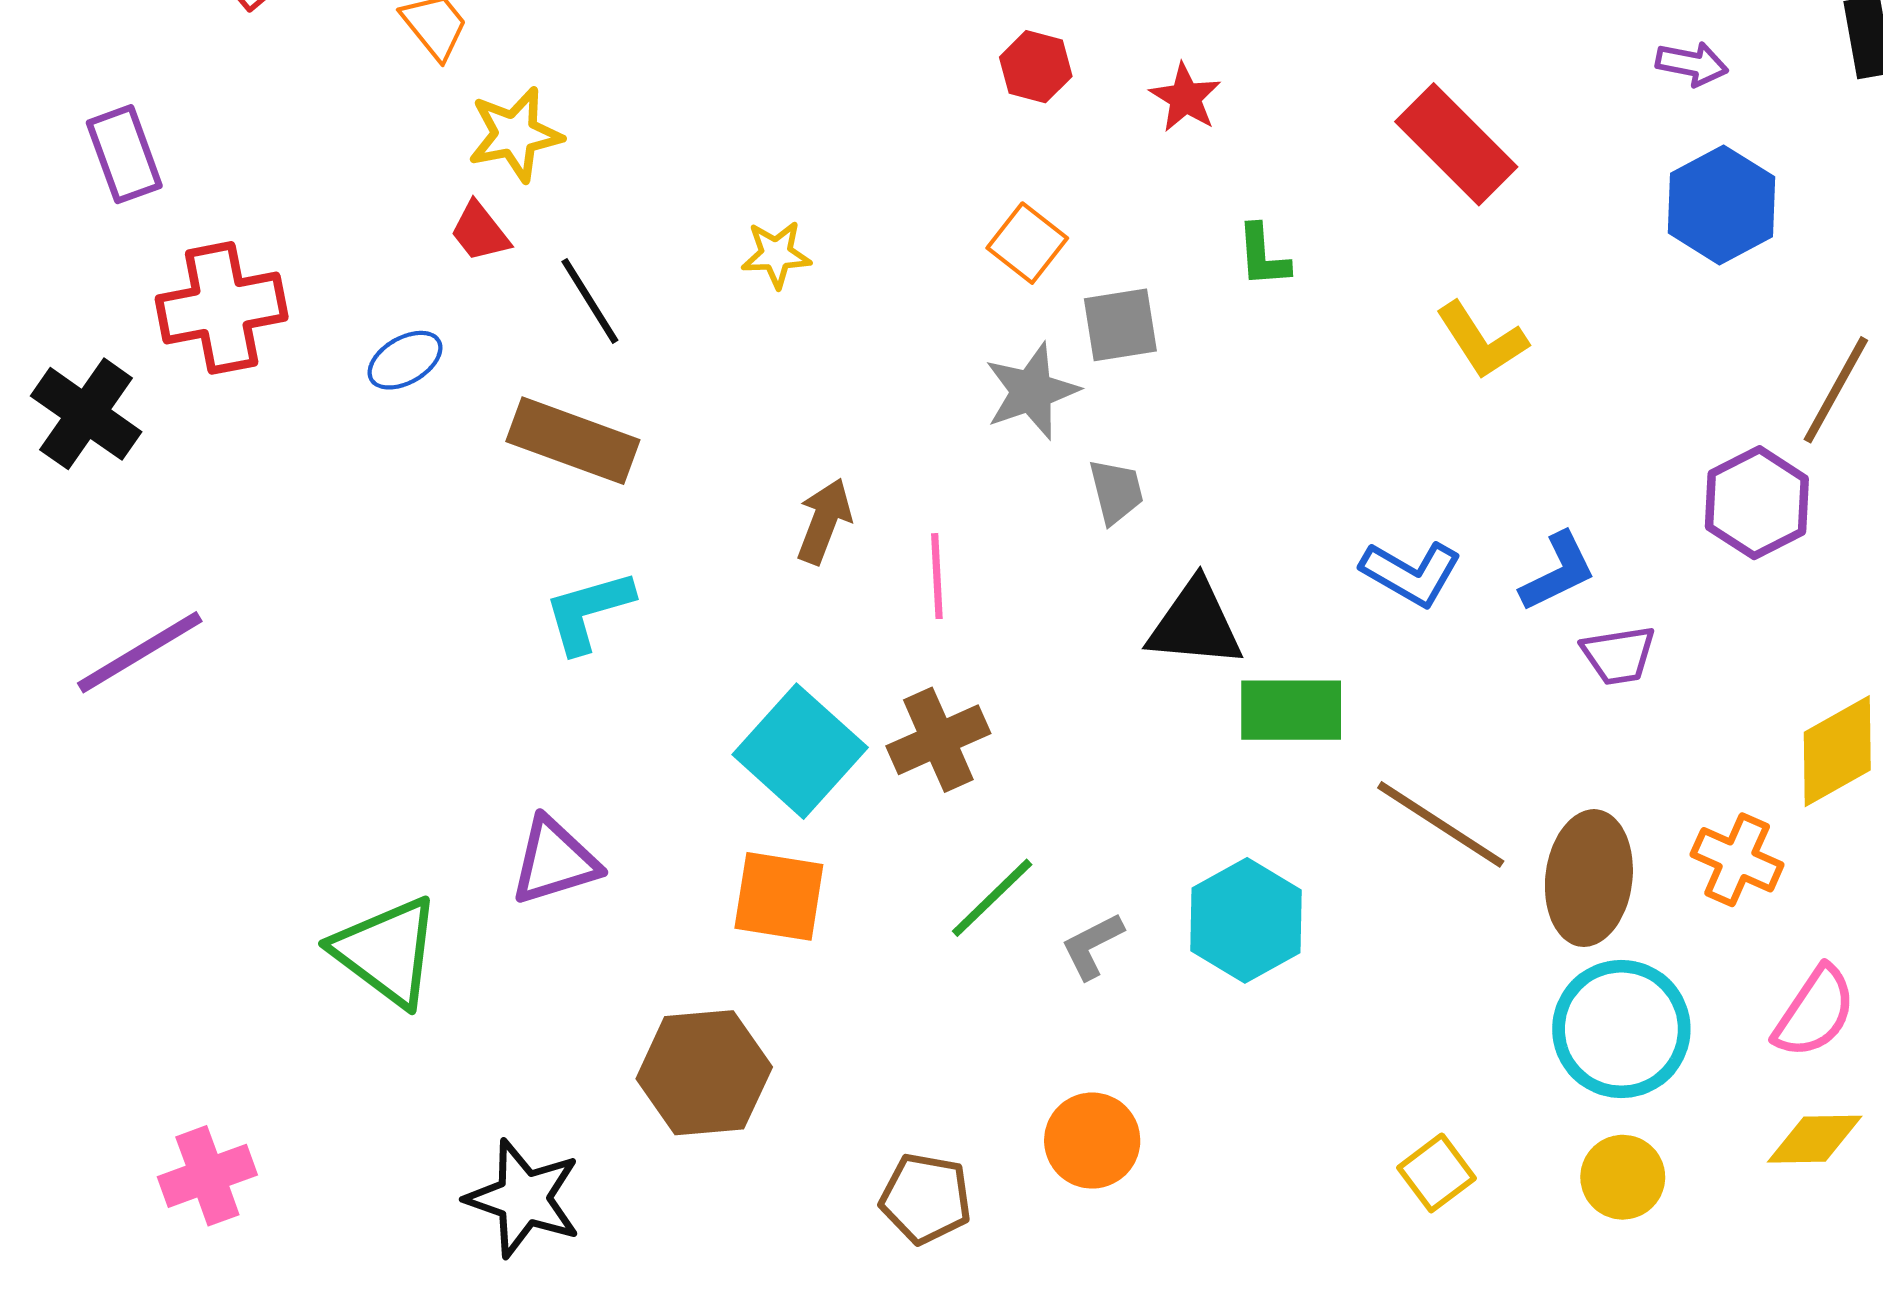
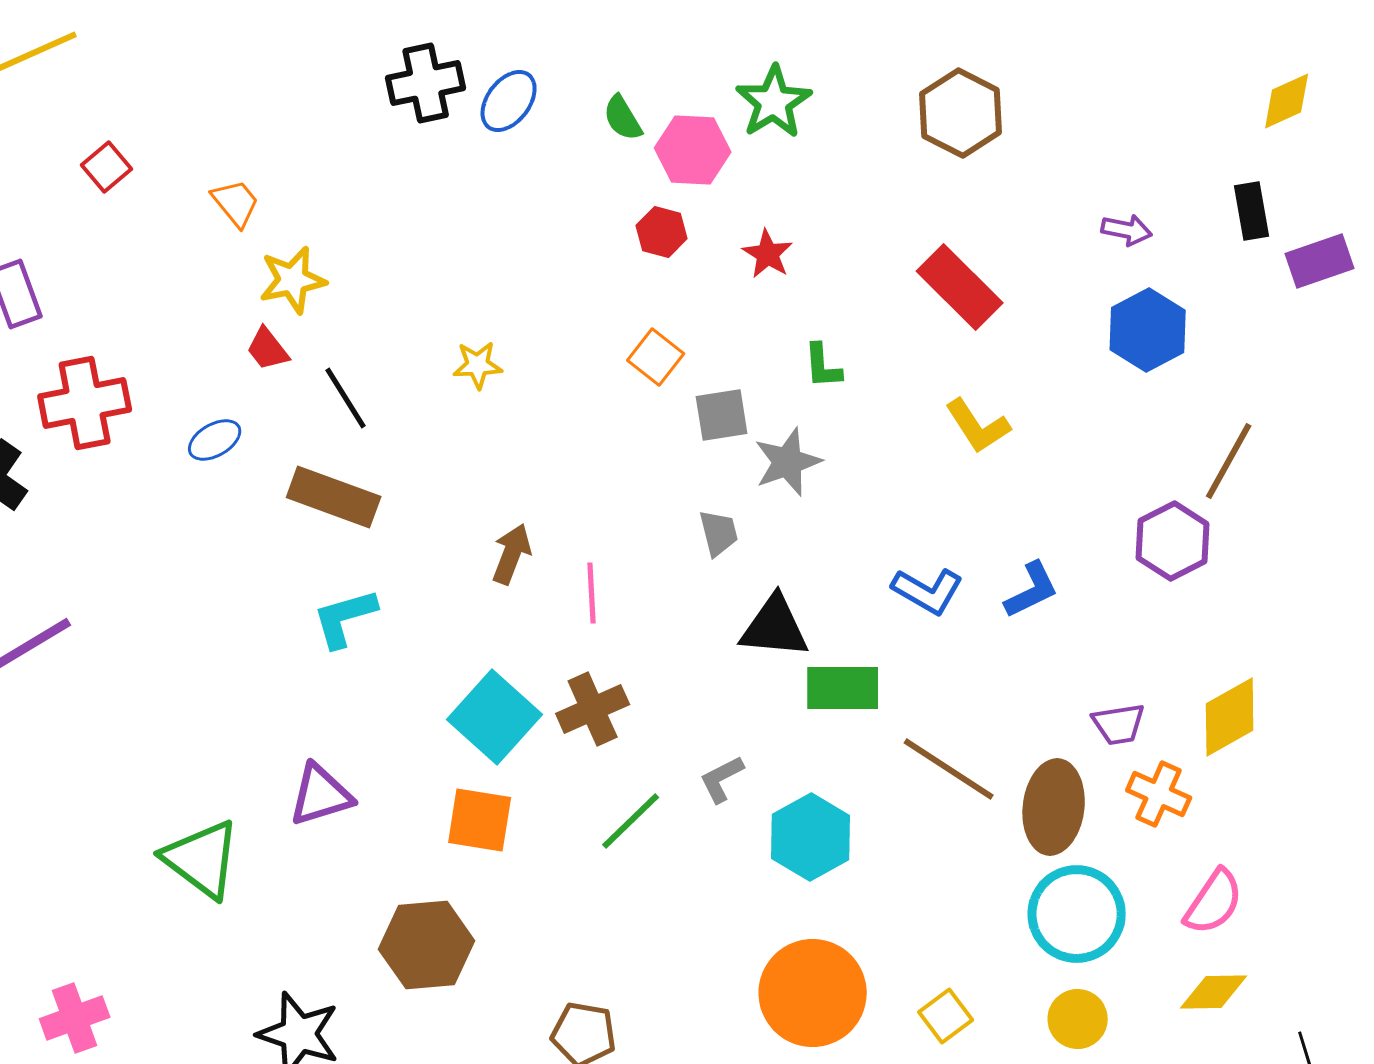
gray star: (1032, 391) -> (788, 462), moved
purple trapezoid: (1619, 655) -> (1119, 724), moved
gray L-shape: (1092, 946) -> (722, 779), moved
orange circle: (1092, 1141) -> (813, 993), moved, size x1.6

